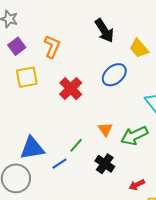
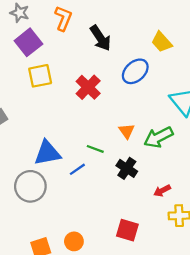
black arrow: (104, 31) -> (100, 38), moved
purple square: (17, 46) -> (28, 42), size x1.4
orange L-shape: (52, 47) -> (63, 18), moved
green line: (76, 145) -> (95, 149), turned 70

